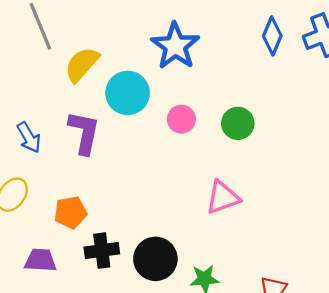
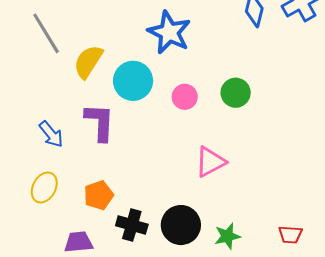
pink triangle: (223, 197) -> (210, 162), moved
black cross: (102, 251) -> (132, 225), turned 32

